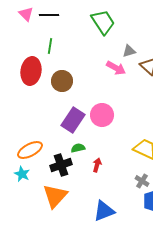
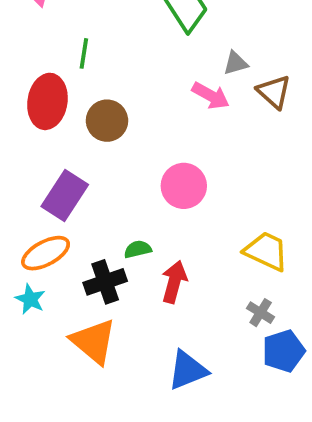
purple rectangle: (73, 120) -> (65, 195), moved
red arrow: (97, 165) -> (174, 282), size x1.5
orange triangle: (55, 196) -> (94, 341), turned -32

